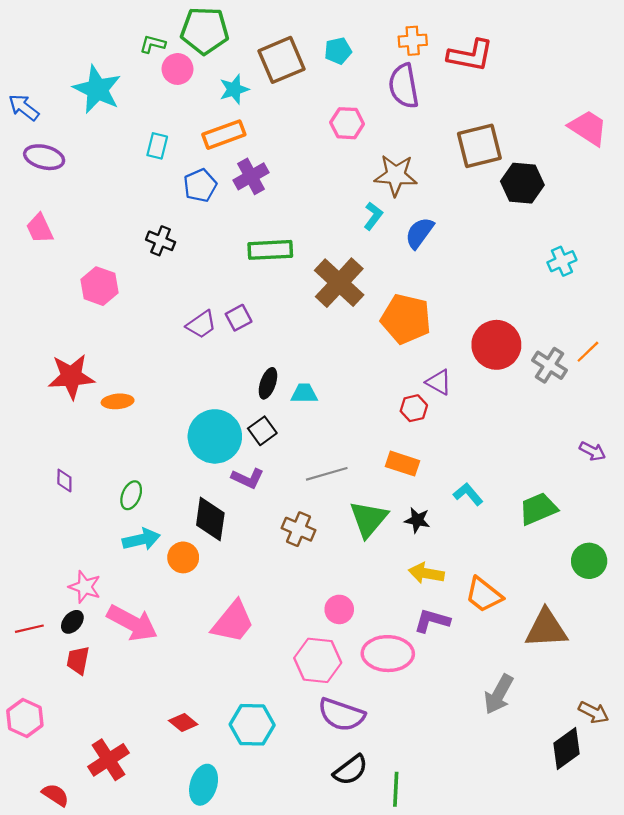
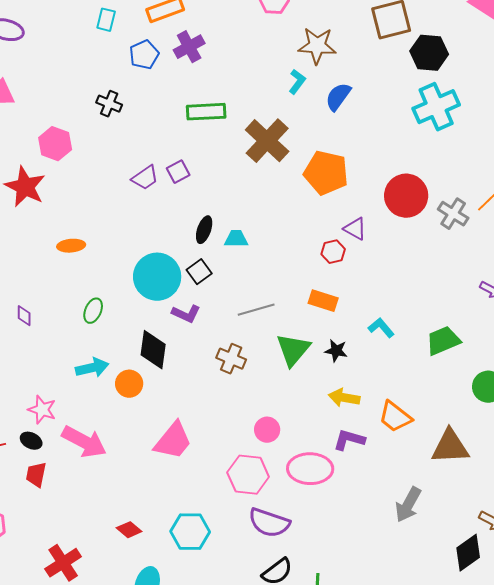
cyan cross: (562, 261) -> (436, 107), moved, size x1.8
red star: (71, 377) -> (25, 187), moved, turned 30
green ellipse: (131, 495) -> (93, 311), moved
black ellipse: (72, 622) -> (31, 441), turned 75

